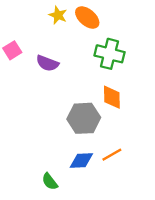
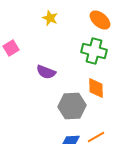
orange ellipse: (87, 18) -> (100, 20), moved
purple semicircle: (47, 63) -> (46, 72), moved

